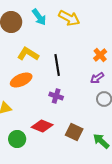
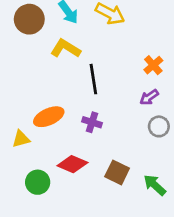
yellow L-shape: (28, 54) -> (65, 48), moved
orange ellipse: (21, 80) -> (49, 117), moved

